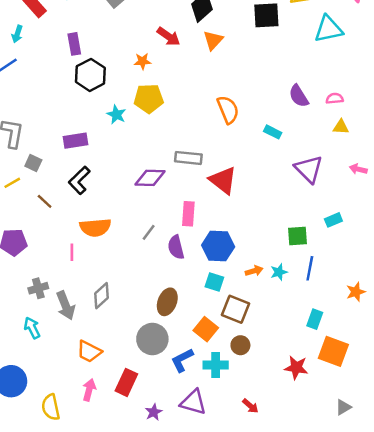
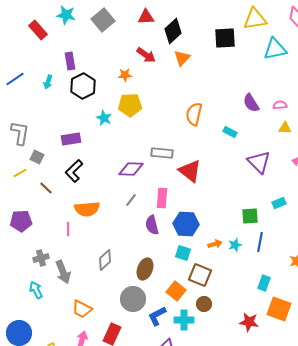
cyan arrow: (17, 34) -> (48, 82), moved
orange semicircle: (228, 110) -> (194, 114), turned -145
gray line: (149, 232) -> (131, 200), moved
gray diamond: (102, 296) -> (105, 260), moved

